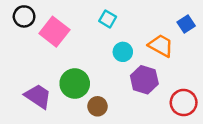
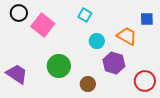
blue square: (186, 24) -> (147, 19), turned 32
purple trapezoid: (38, 96) -> (17, 74), moved
brown circle: (97, 106) -> (88, 84), moved

